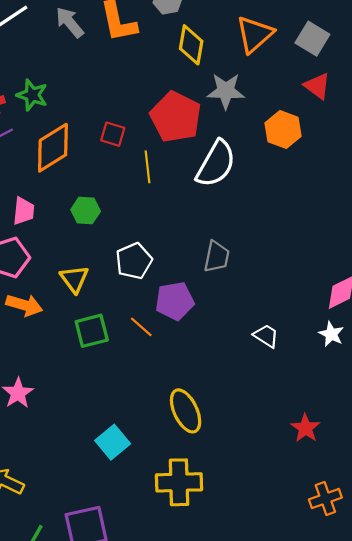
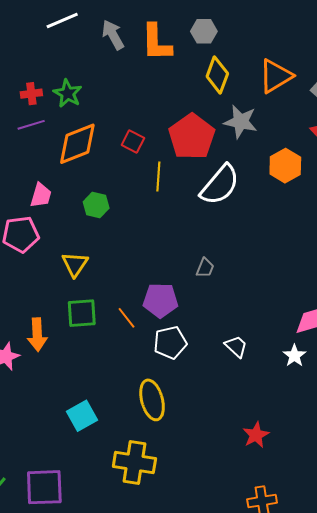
gray trapezoid: (217, 257) -> (205, 268), size x0.7
white pentagon: (134, 261) -> (170, 343), moved
orange arrow: (24, 305) -> (37, 335), moved, turned 60

